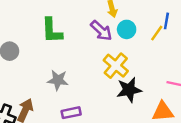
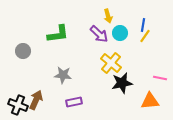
blue line: (166, 21) -> (143, 25), moved
green L-shape: (52, 31) -> (58, 34), turned -95

